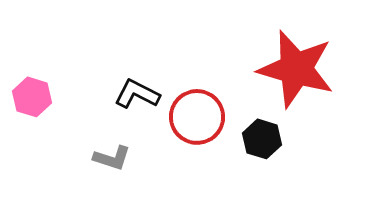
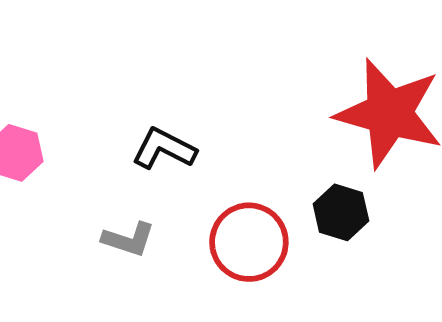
red circle: (197, 117) -> (249, 242), moved

